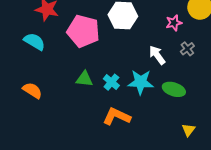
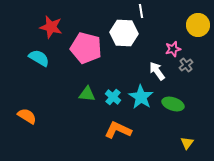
pink star: (174, 23) -> (173, 49), moved
cyan star: (141, 82) -> (141, 97), turned 30
orange semicircle: (32, 90) -> (27, 116), moved

